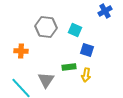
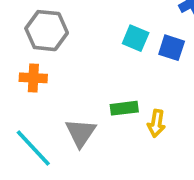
gray hexagon: (46, 27) -> (47, 31), moved
blue square: (87, 50) -> (172, 48), moved

